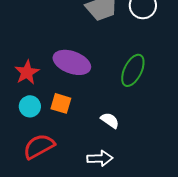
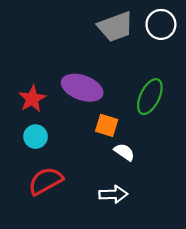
orange square: (61, 103) -> (107, 125), moved

